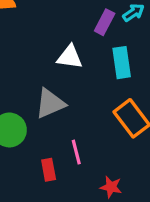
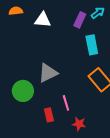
white triangle: (70, 57) -> (43, 20), moved
red star: (111, 187) -> (79, 124), moved

